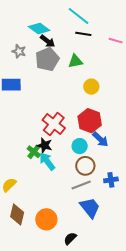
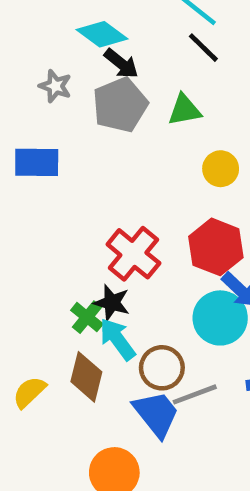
black line: (83, 34) -> (203, 48), turned 35
cyan circle: (80, 146) -> (220, 318), moved, size x1.5
brown circle: (85, 166) -> (162, 368), moved
blue trapezoid: (90, 208) -> (156, 414), moved
brown diamond: (17, 214) -> (86, 377), moved

